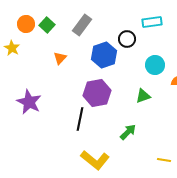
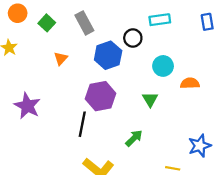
orange circle: (26, 24) -> (18, 13), moved
gray rectangle: (82, 25) -> (84, 23), turned -65
green triangle: (143, 96) -> (150, 99), turned -42

